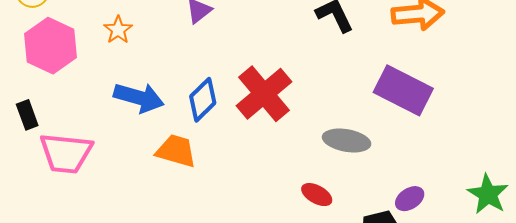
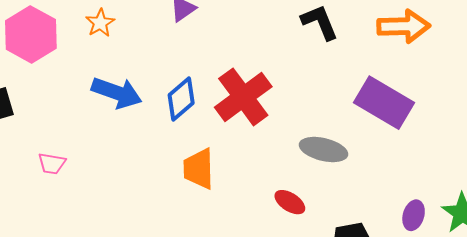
orange trapezoid: (176, 151) -> (199, 169), moved, turned -111
pink trapezoid: (66, 153) -> (52, 164), moved, size x0.5
purple ellipse: (410, 199) -> (414, 215), moved, turned -44

